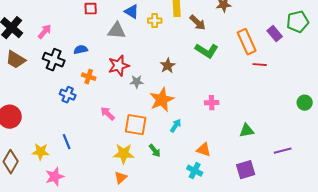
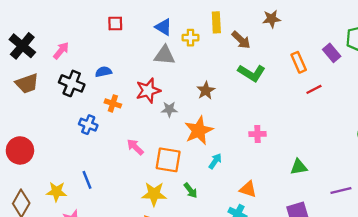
gray triangle: (117, 31) -> (165, 55), moved
orange rectangle: (247, 42) -> (299, 62), size x0.7
brown trapezoid: (16, 60) -> (27, 83), turned -50
red line: (260, 65) -> (314, 89), turned -32

